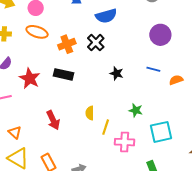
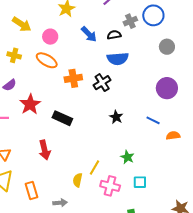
black rectangle: (64, 74) -> (62, 118), moved
yellow semicircle: (90, 113) -> (78, 180), moved
cyan square: (161, 132) -> (140, 182), moved, size x0.6

